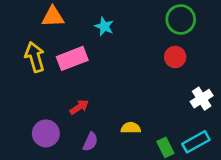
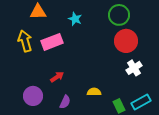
green circle: (181, 19) -> (119, 15), moved
red circle: (175, 57) -> (126, 41), size x1.5
white cross: (202, 99) -> (134, 68), moved

